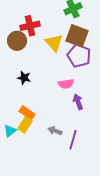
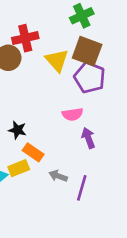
black star: (24, 78) -> (17, 130), moved
orange rectangle: (27, 113) -> (33, 152), moved
yellow rectangle: (25, 125) -> (19, 168), turned 35

